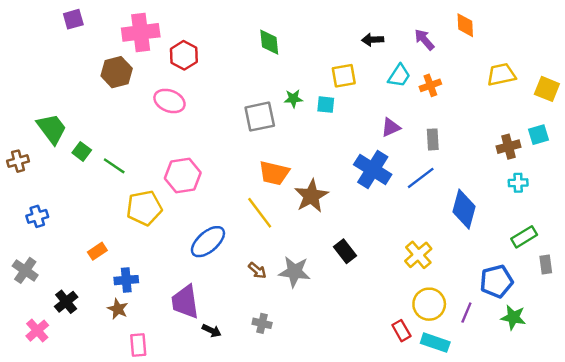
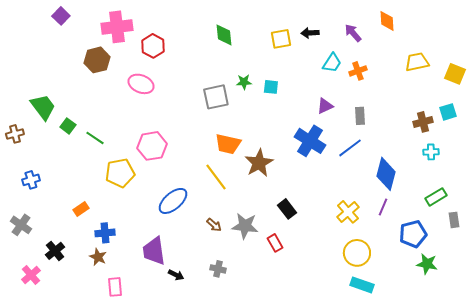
purple square: (73, 19) -> (61, 16), turned -30
yellow square: (344, 76) -> (281, 39), moved
purple line: (466, 313) -> (383, 207), moved
red rectangle: (401, 331) -> (275, 243), moved

